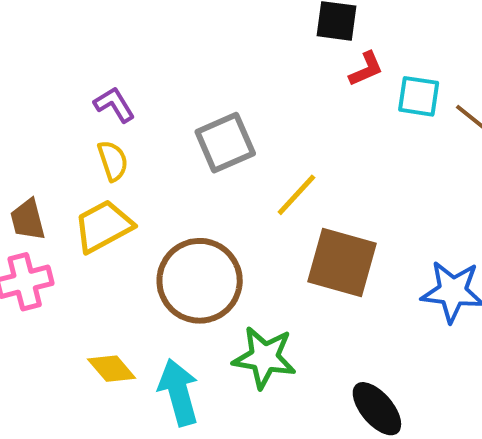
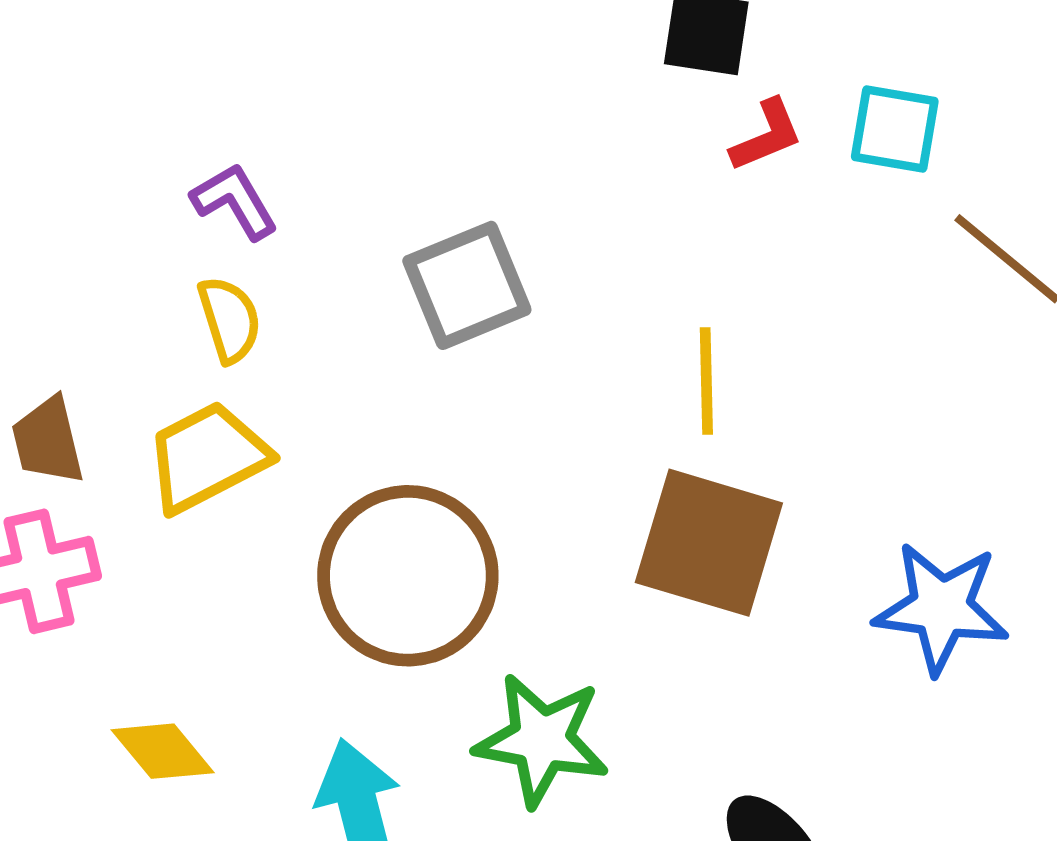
cyan square: (419, 96) -> (895, 129), moved
yellow line: (296, 195) -> (706, 381), moved, turned -45
yellow diamond: (112, 369) -> (163, 751), moved

